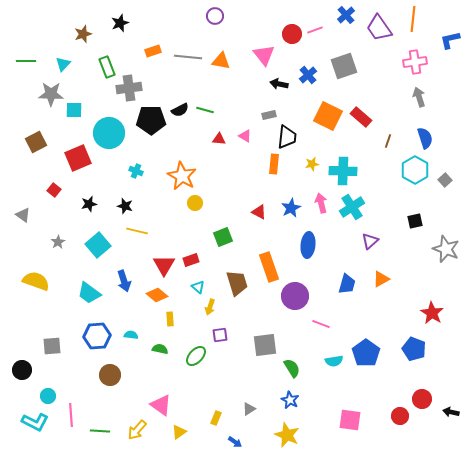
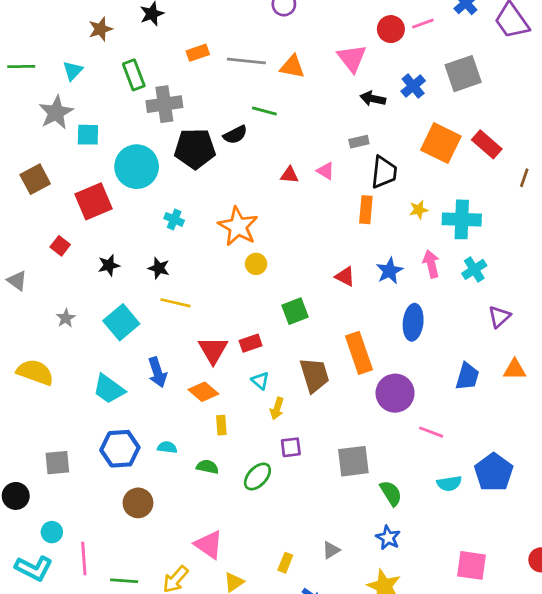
gray star: (51, 94) -> (56, 112), turned -30
green line: (205, 110) -> (264, 111), moved
cyan cross: (352, 207) -> (474, 269), size x0.7
orange triangle: (381, 279) -> (515, 370), turned 30

